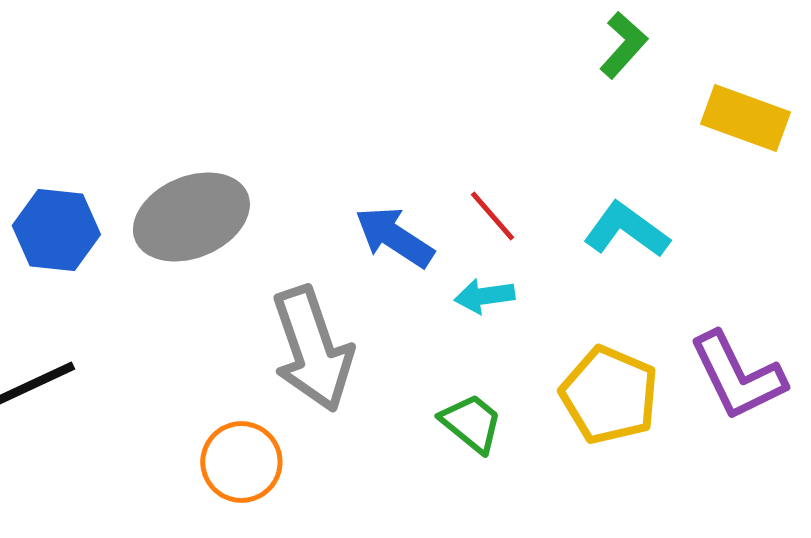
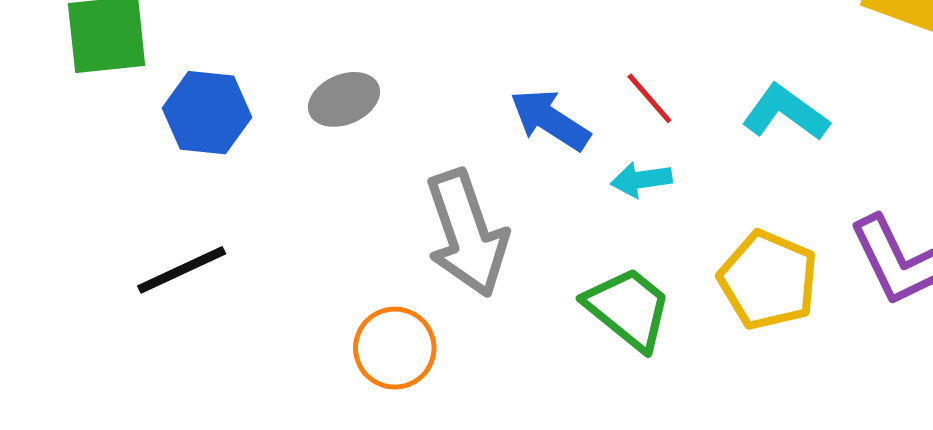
gray ellipse: (191, 217) -> (344, 99), size x0.6
green trapezoid: (471, 423) -> (628, 308), size x1.4

